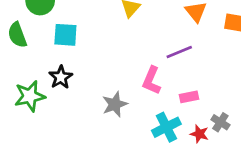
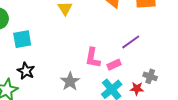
purple line: (179, 52) -> (131, 42), moved
pink rectangle: (189, 97) -> (114, 65), moved

